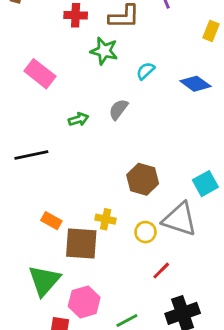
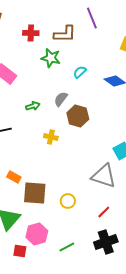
brown hexagon: (143, 179) -> (78, 116), moved
yellow cross: (106, 219) -> (51, 137), moved
yellow circle: (145, 232) -> (68, 201), moved
red line: (161, 271) -> (104, 212), moved

